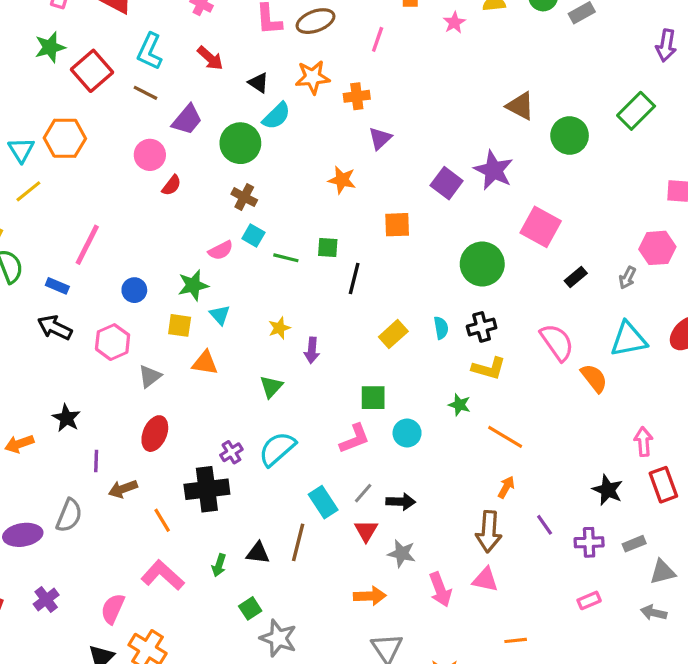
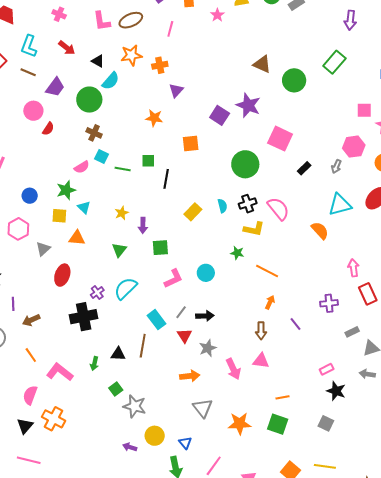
pink semicircle: (557, 342) -> (278, 209), moved
green square: (373, 398) -> (160, 248), moved
red ellipse: (155, 434) -> (62, 275), moved
black star: (608, 490) -> (336, 391), moved
orange line: (162, 520) -> (31, 355), moved
brown arrow: (489, 532) -> (261, 331), size x0.7
purple cross: (589, 542) -> (329, 303), moved
gray star: (402, 553) -> (208, 348), turned -30

